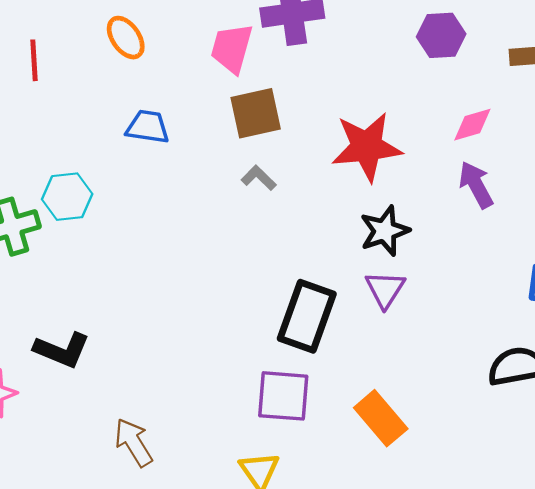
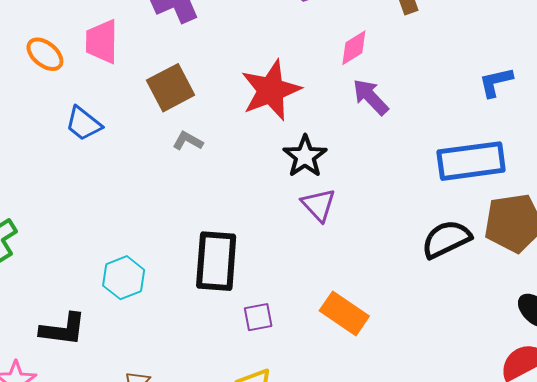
pink trapezoid: (232, 48) -> (102, 42), moved
blue trapezoid: (148, 127) -> (84, 124), turned -135
cyan hexagon: (67, 197) -> (124, 278), moved
black rectangle: (307, 316) -> (216, 261), moved
purple square: (283, 396) -> (258, 317), size x0.6

